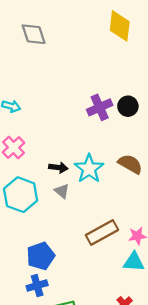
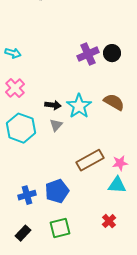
gray triangle: (62, 191) -> (56, 125), turned 32
blue pentagon: (41, 256) -> (57, 191), moved
blue cross: (37, 286) -> (27, 195), moved

